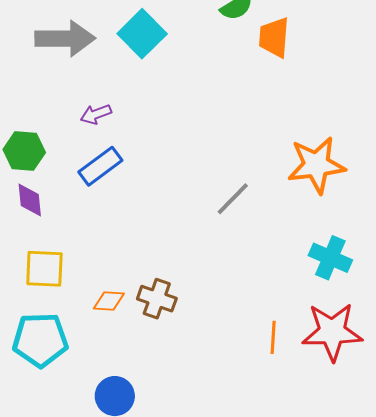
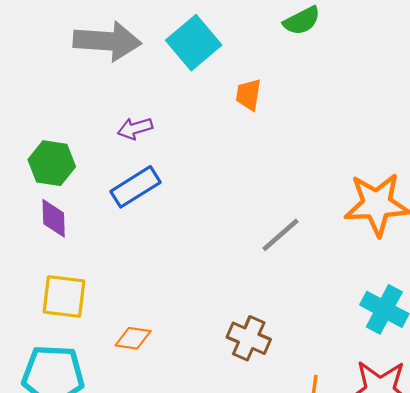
orange trapezoid: (274, 37) -> (248, 95), moved, size x0.7
brown cross: (157, 299) -> (249, 338), moved

